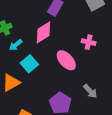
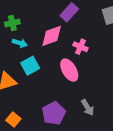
pink cross: (89, 42) -> (80, 47), moved
cyan arrow: (16, 45) -> (20, 43), turned -136

